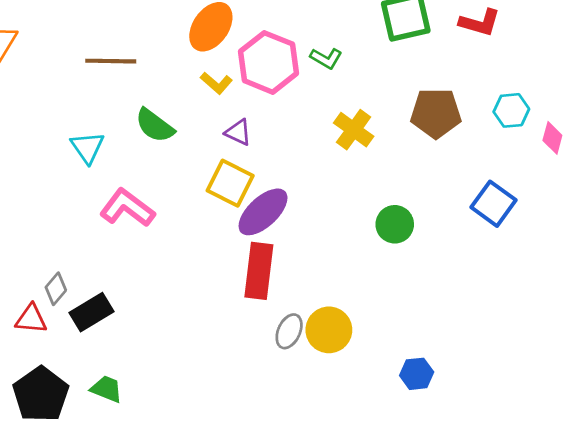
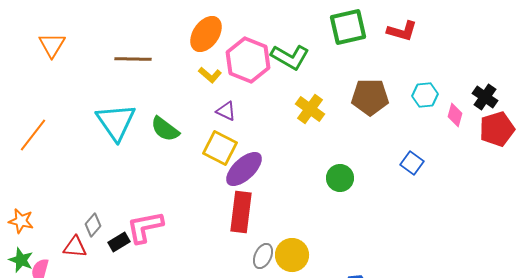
green L-shape: (326, 58) -> (290, 57), size x1.6
green semicircle: (155, 125) -> (165, 129), moved
cyan triangle: (87, 147) -> (116, 122), size x1.6
blue square: (493, 204) -> (412, 163), size x0.7
pink L-shape: (127, 208) -> (145, 227), moved, turned -48
black rectangle: (92, 312) -> (119, 242), size x0.7

